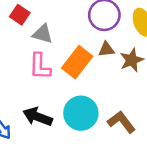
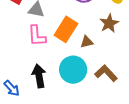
brown triangle: (106, 49) -> (87, 42), moved
black arrow: (37, 117) -> (39, 76), turned 65

